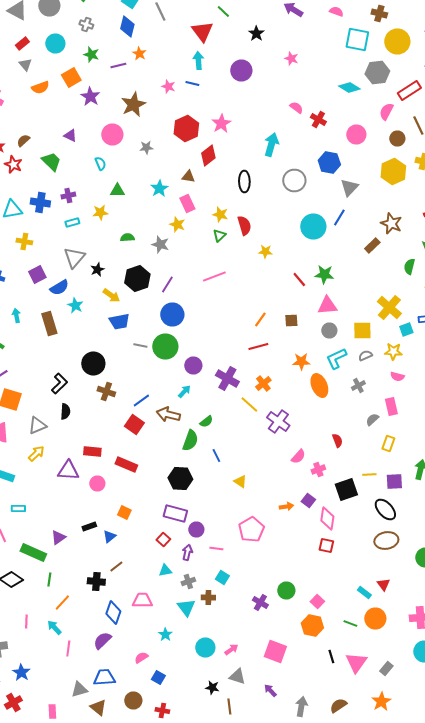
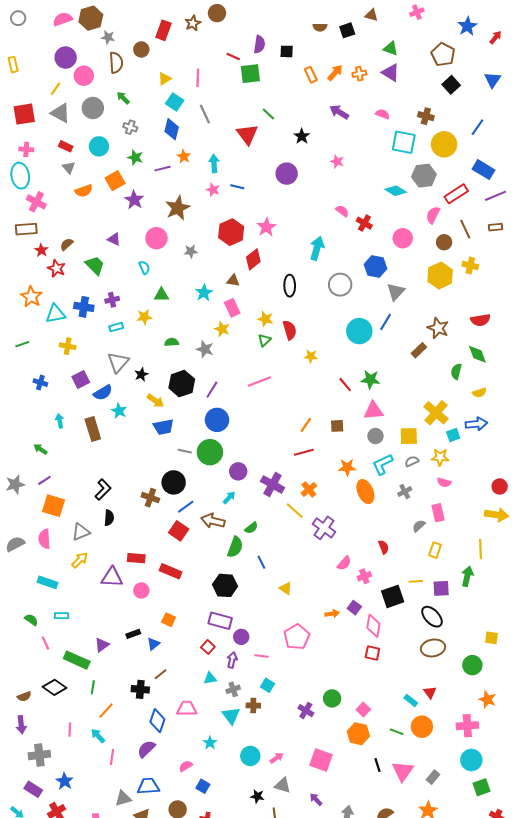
red rectangle: (22, 44) -> (66, 146), turned 64
cyan arrow: (198, 60) -> (214, 164), moved
black circle: (93, 364) -> (174, 482), moved

